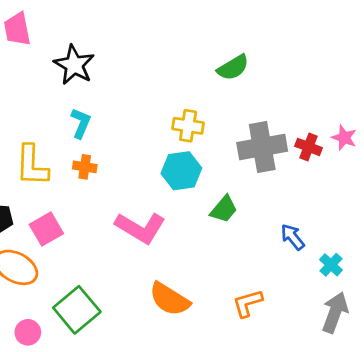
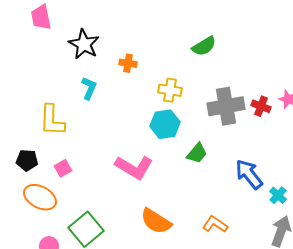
orange cross: (85, 167) -> (128, 63), moved
pink square: (46, 229) -> (63, 168), size x0.7
blue arrow: (293, 237) -> (249, 174), size x1.5
orange L-shape: (248, 303) -> (215, 224), turned 50

